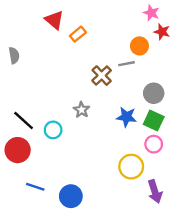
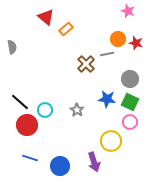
red star: (162, 32) -> (136, 43), moved
gray star: (81, 110) -> (77, 110), moved
red circle: (18, 150) -> (27, 125), moved
purple arrow: (155, 191) -> (94, 162), moved

